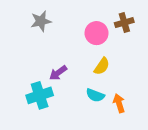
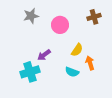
pink circle: (97, 33) -> (60, 25), moved
orange arrow: (119, 103) -> (90, 63), moved

